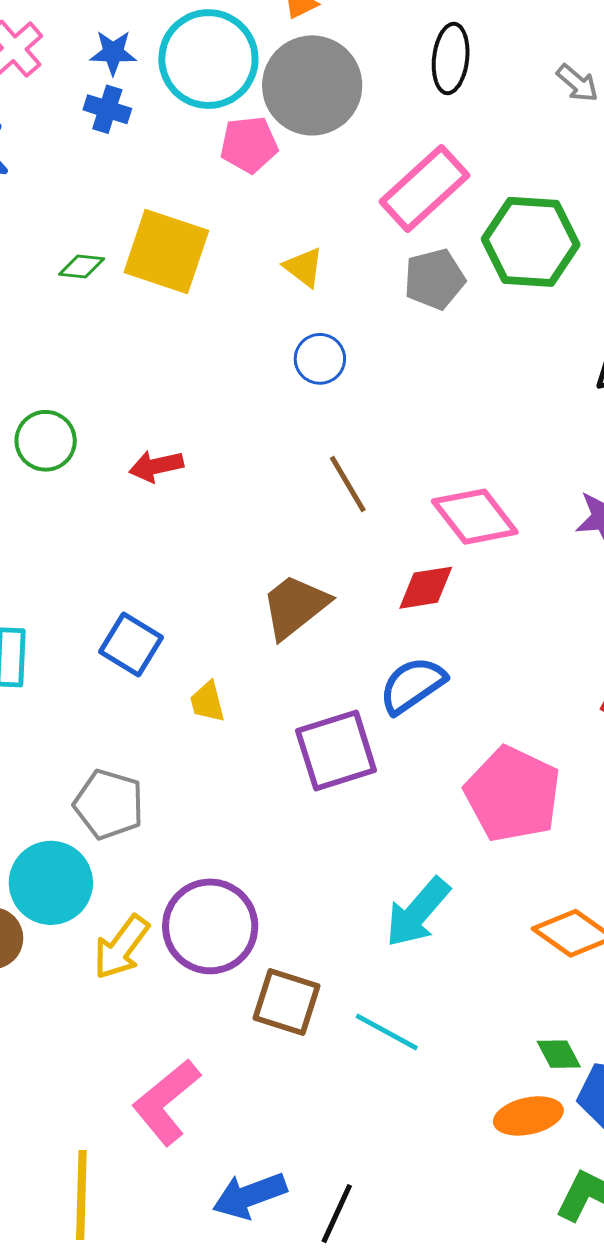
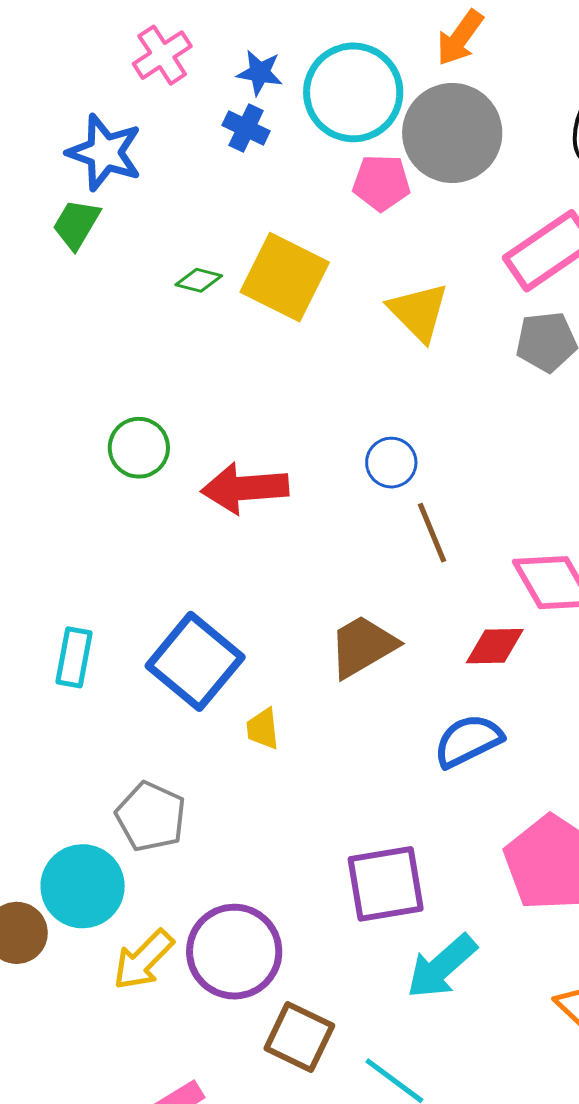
yellow triangle: (304, 267) -> (419, 312), size x1.5
blue circle: (320, 359) -> (391, 463), moved
red arrow: (156, 466) -> (245, 488), size x1.6
blue square: (131, 645) -> (195, 661), size x1.5
purple square: (336, 750) -> (386, 884), moved

